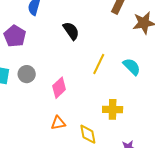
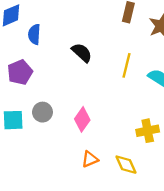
purple pentagon: (15, 36) -> (20, 72), turned 30
yellow line: (99, 64) -> (127, 65), moved

